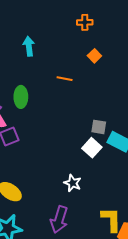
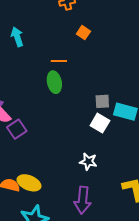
green ellipse: (21, 97) -> (54, 82), moved

